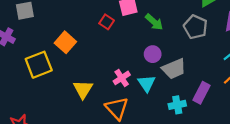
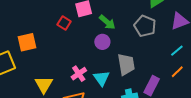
orange square: (65, 42) -> (27, 42), turned 36
purple circle: (153, 54) -> (102, 42), moved
gray trapezoid: (174, 69) -> (126, 64), turned -75

